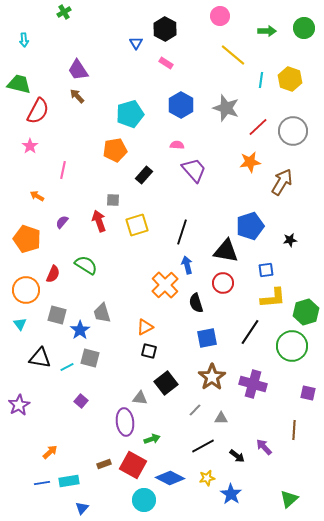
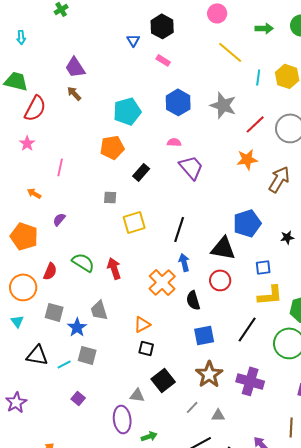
red arrow: (99, 221) -> (114, 268), moved

